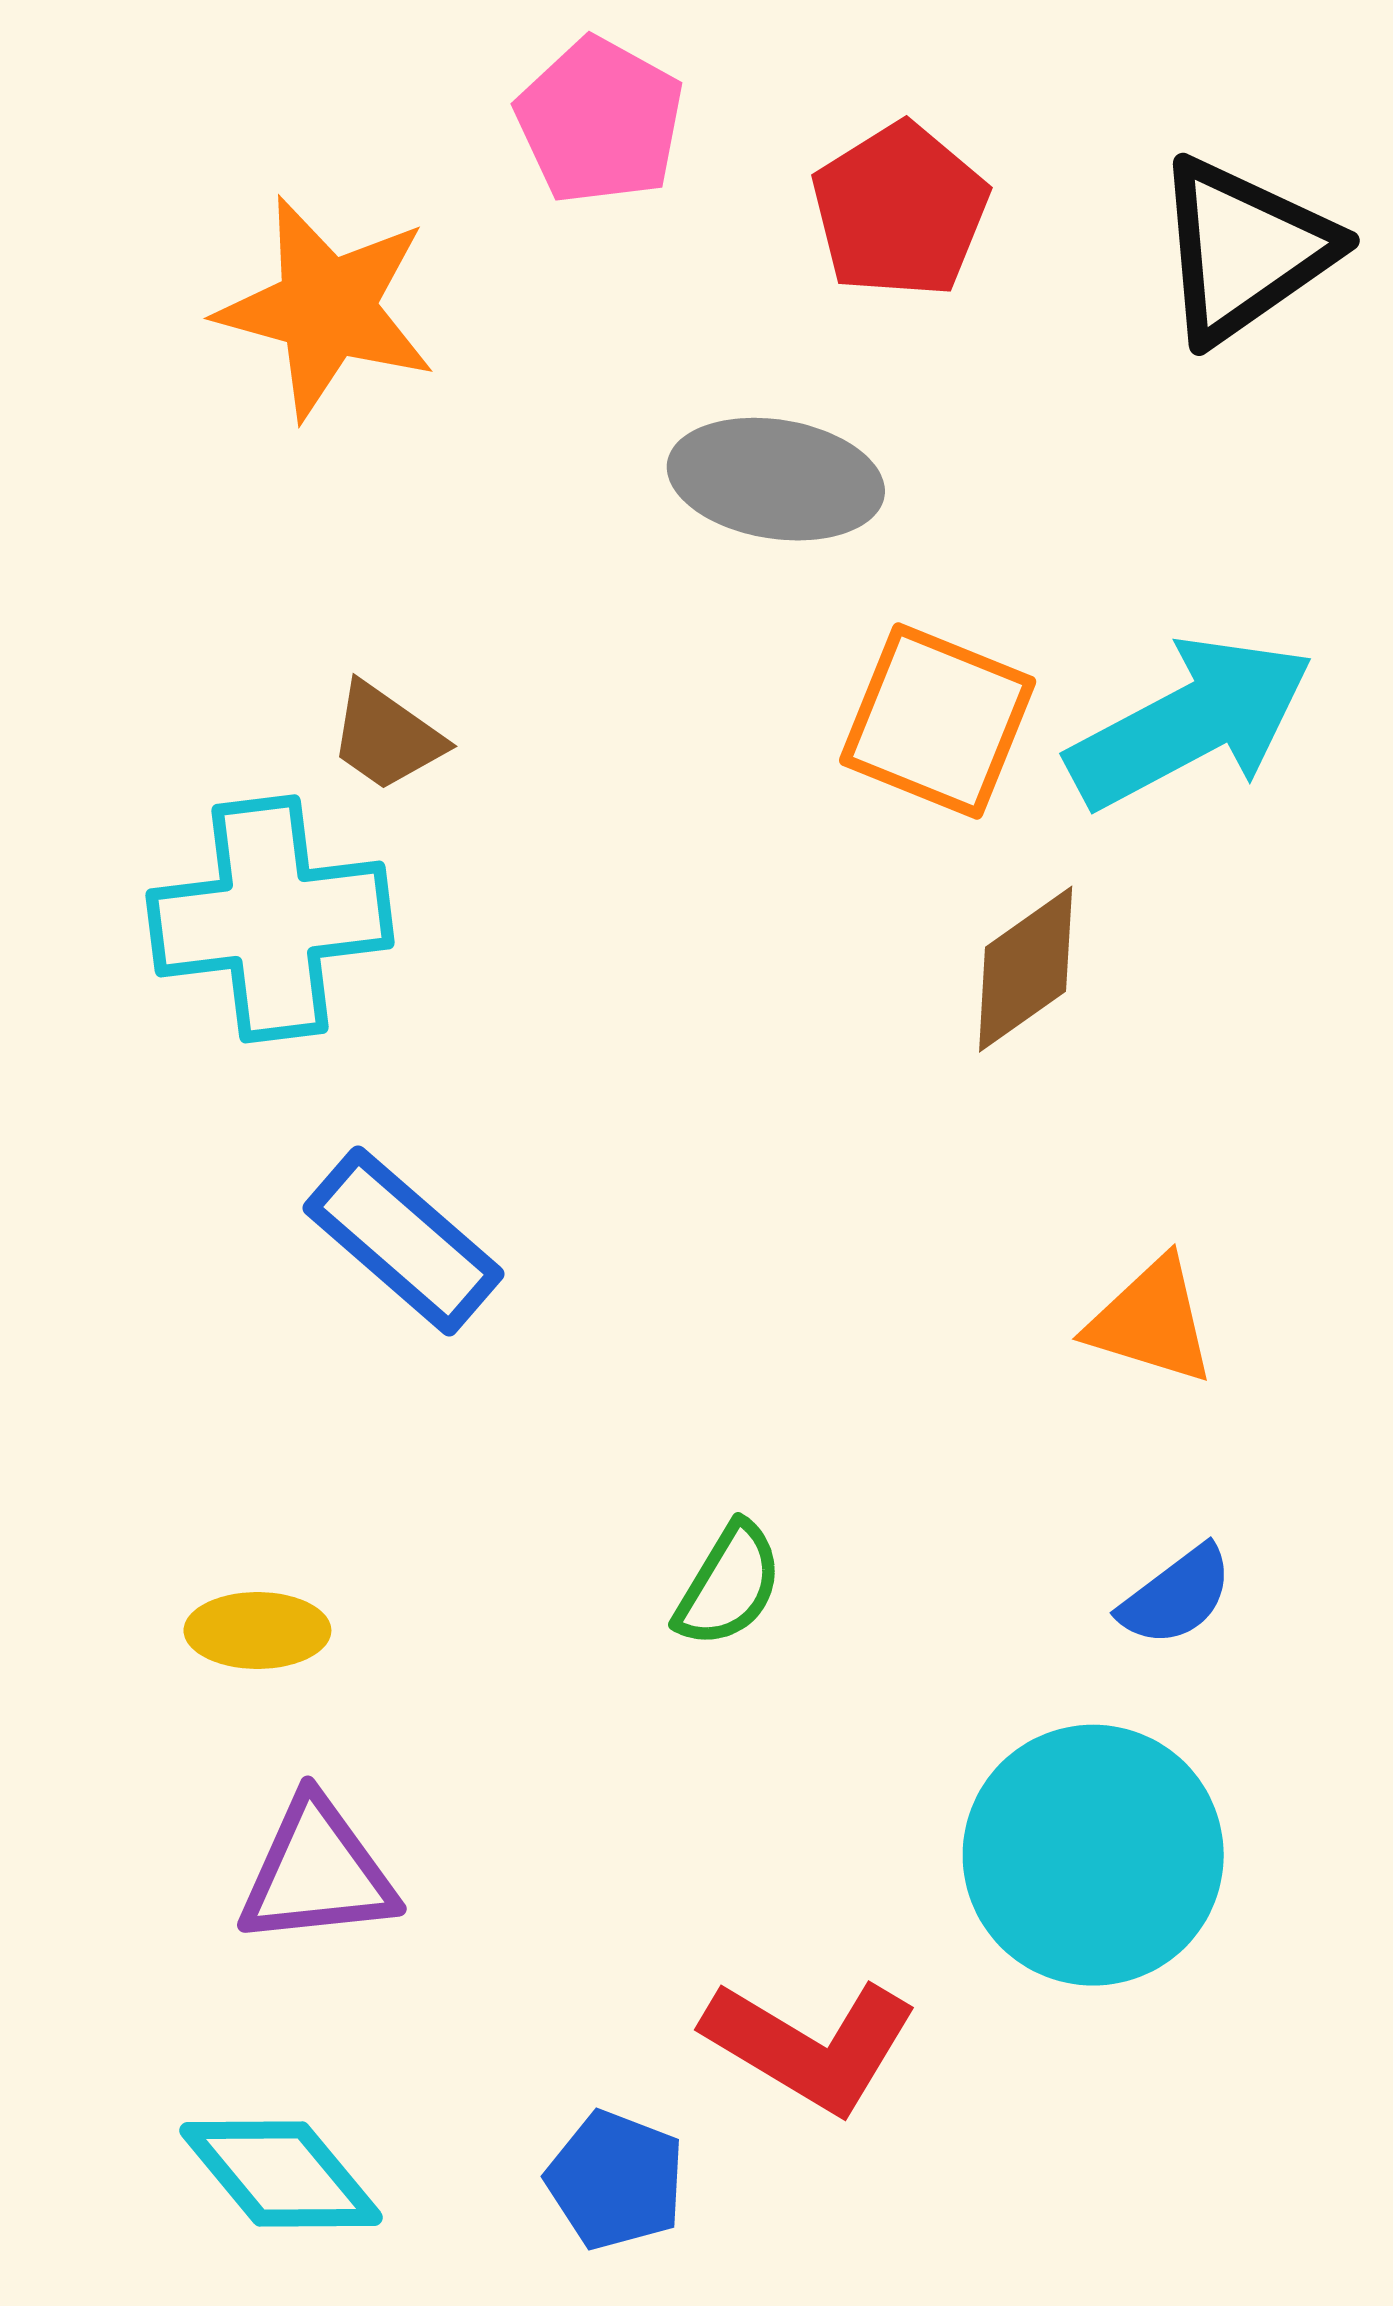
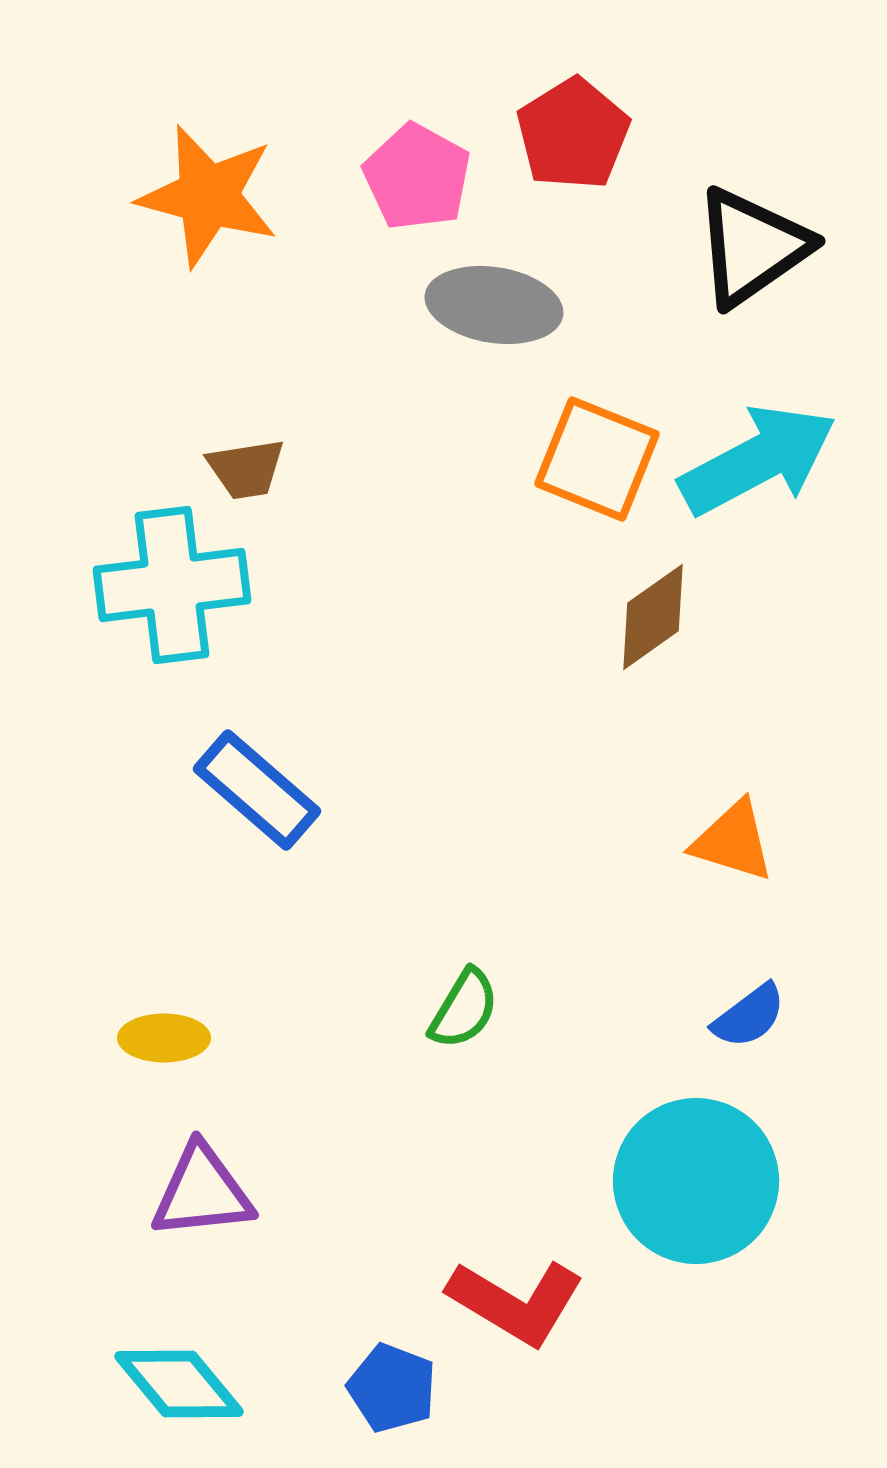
pink pentagon: (600, 121) -> (417, 177), moved
black triangle: (1244, 250) -> (752, 247), moved
brown trapezoid: (386, 737) -> (246, 469), turned -44

